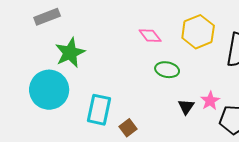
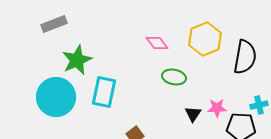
pink star: (210, 101) -> (217, 108), turned 30
cyan rectangle: (99, 110) -> (104, 92), moved

